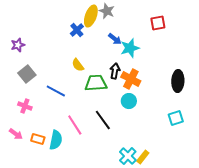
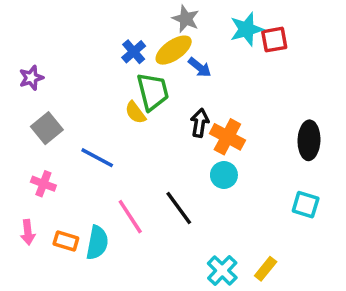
yellow ellipse: (91, 16) -> (174, 50), moved, turned 35
cyan star: (130, 48) -> (246, 29), moved
green trapezoid: (96, 83) -> (153, 92), moved, turned 80
cyan square: (176, 118) -> (306, 205), turned 35
pink arrow: (16, 134) -> (28, 232), turned 48
yellow rectangle: (143, 157) -> (266, 269), moved

